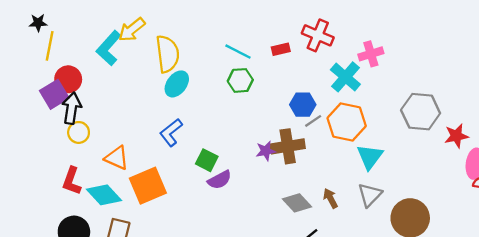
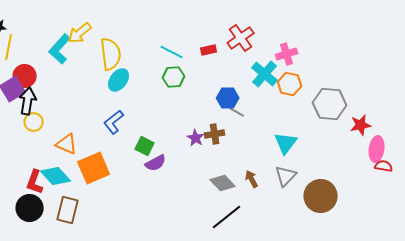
red cross: (318, 35) -> (241, 38), turned 32
gray line: (313, 121) -> (237, 112), turned 63
orange hexagon: (347, 122) -> (290, 84), moved, size x0.7
brown cross: (288, 146) -> (215, 134), size x0.7
purple star: (266, 151) -> (196, 138), turned -30
red L-shape: (72, 181) -> (35, 182), moved

